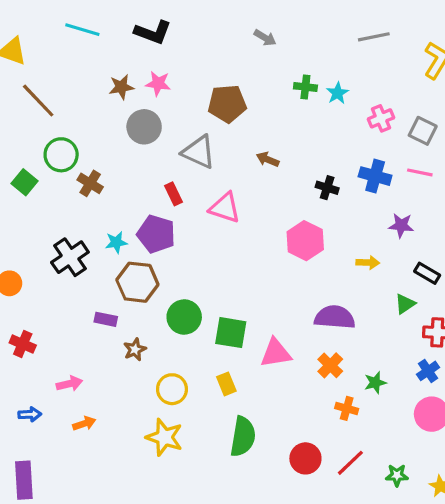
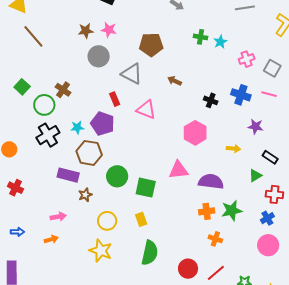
green circle: (61, 155) -> (44, 105), moved
purple rectangle: (106, 319) -> (68, 175), size x1.5
pink triangle: (276, 353) -> (178, 170), moved
orange cross: (330, 365) -> (207, 211), turned 35
green star: (375, 383) -> (232, 211), moved, size x1.5
pink arrow: (69, 384) -> (58, 217), moved

